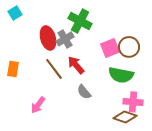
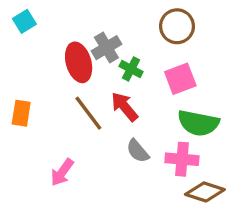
green cross: (80, 21) -> (131, 69), moved, size x0.6
gray cross: (65, 39) -> (106, 48), moved
brown circle: (129, 47) -> (177, 26), moved
pink cross: (133, 102) -> (182, 159), moved

